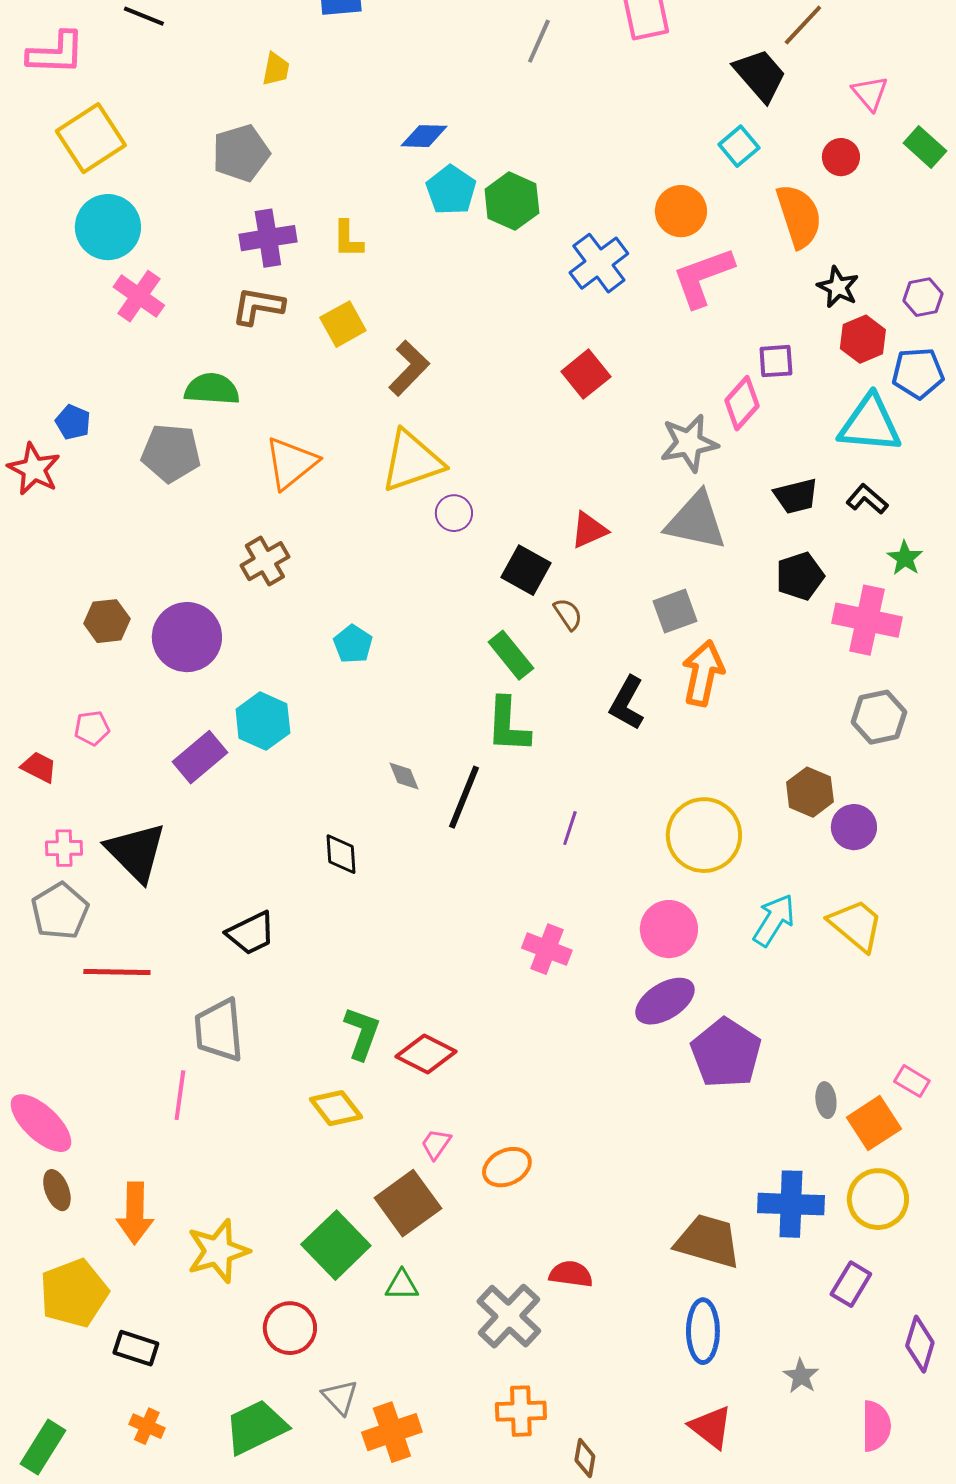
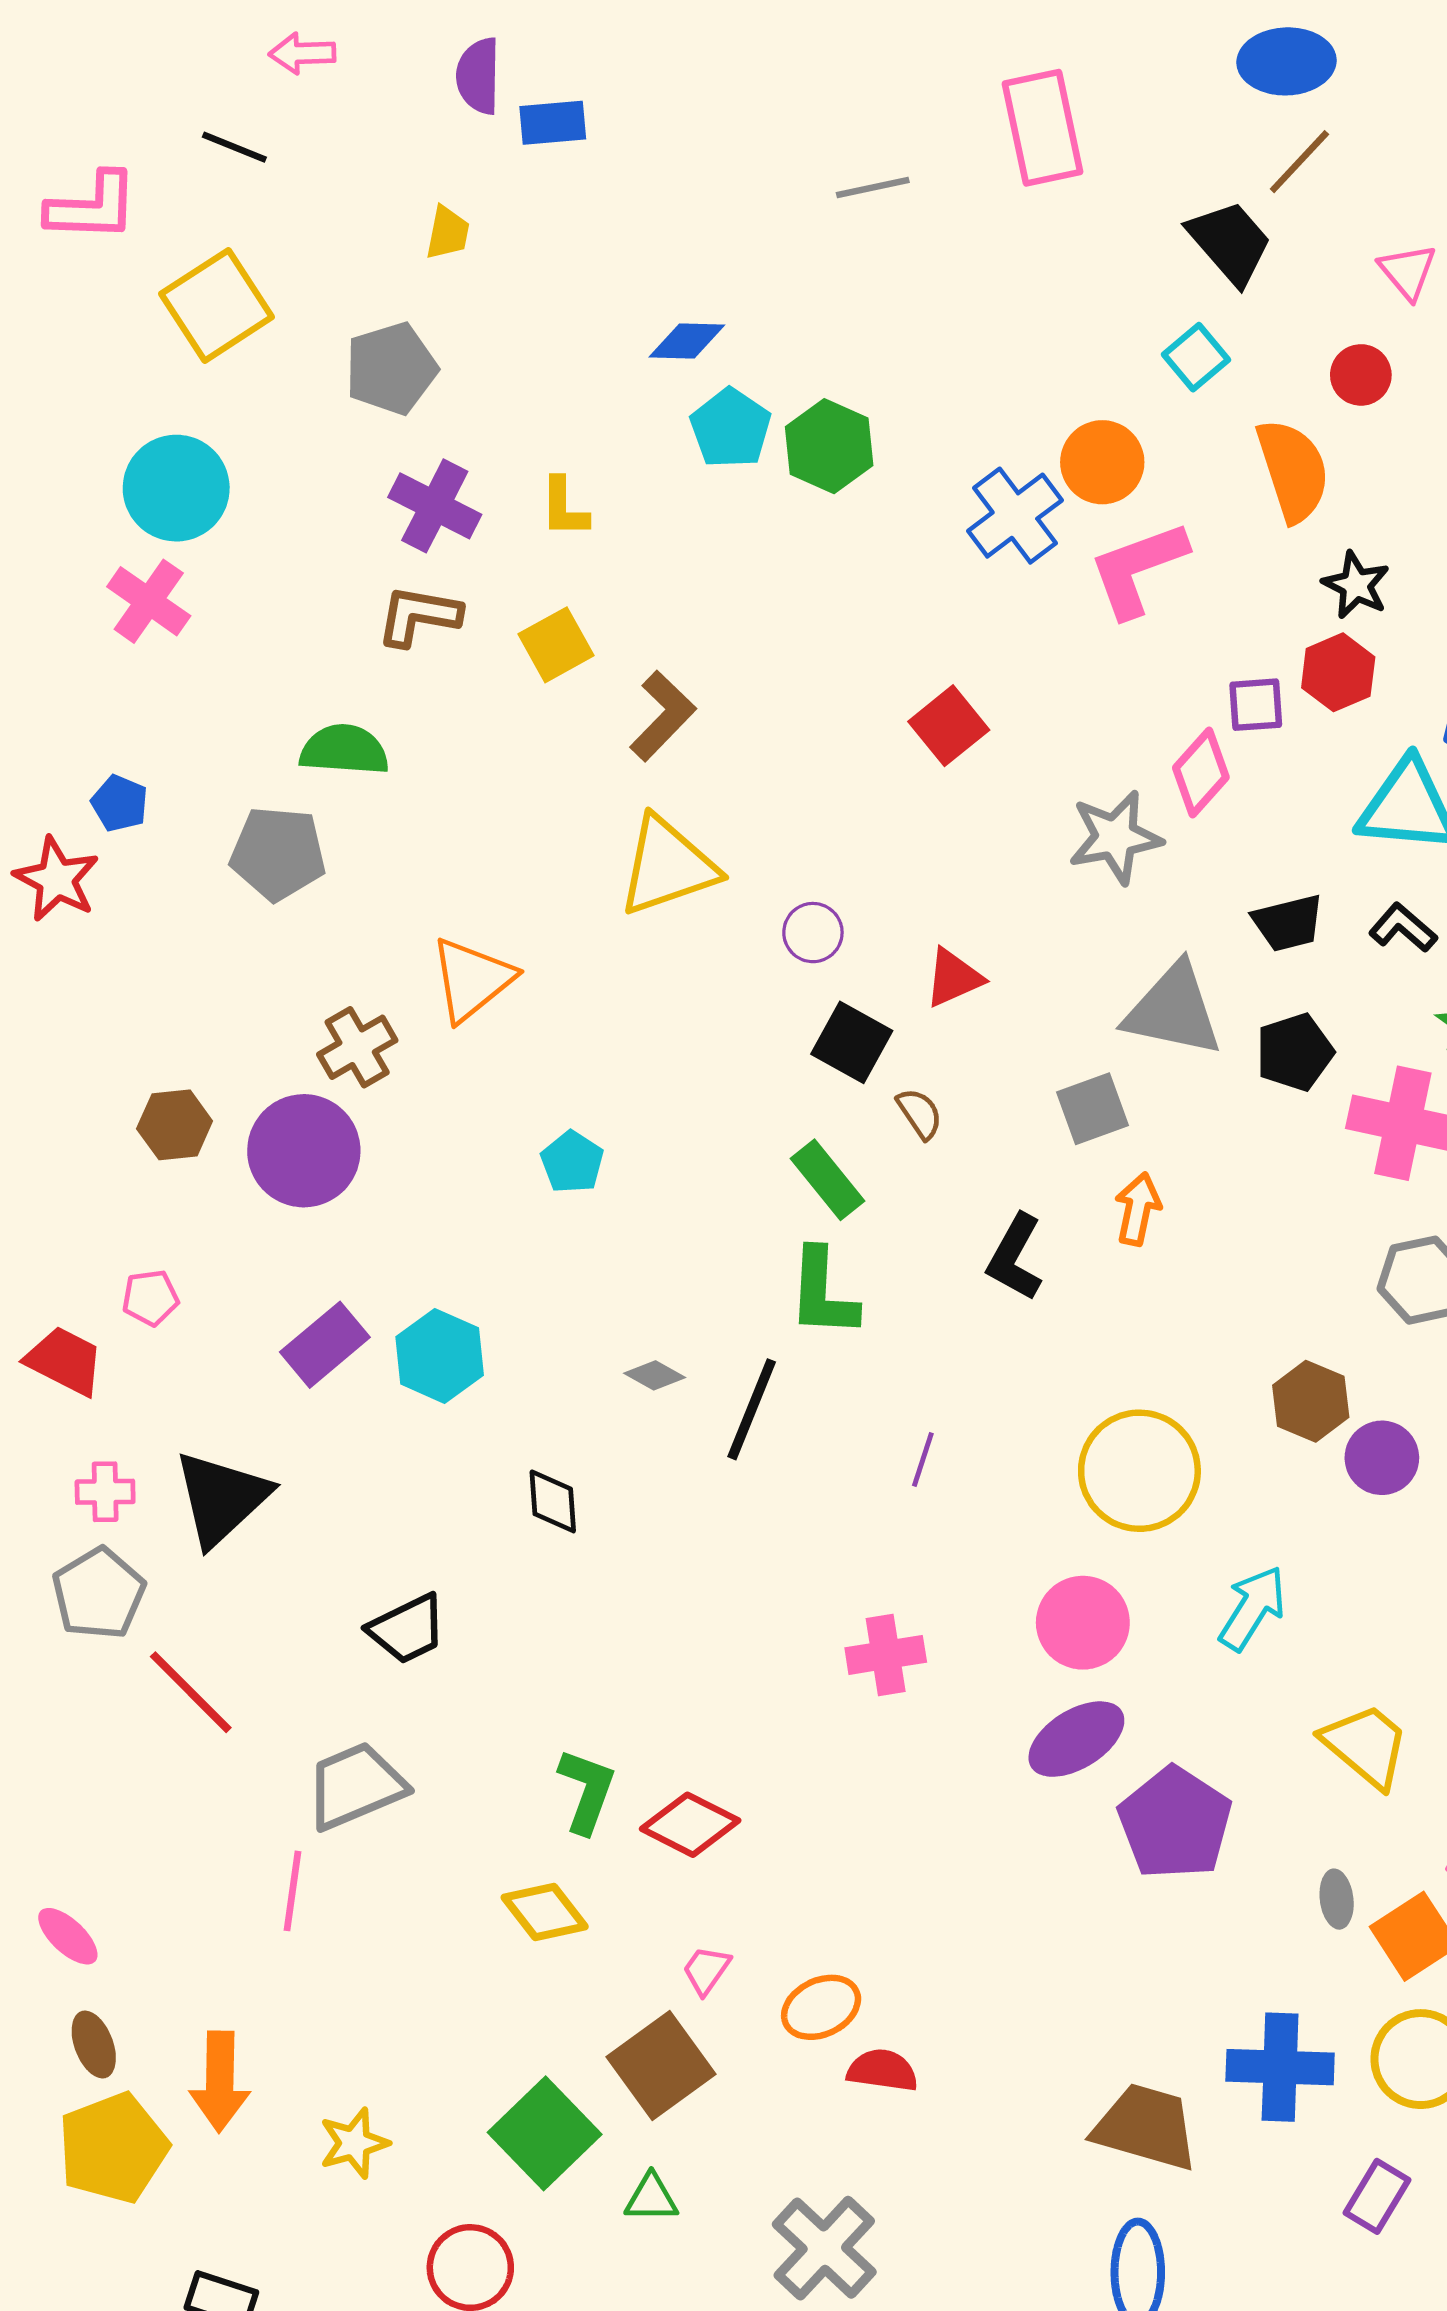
gray line: (539, 41) -> (873, 187), turned 54
yellow square: (91, 138) -> (217, 305), moved
purple cross: (268, 238) -> (435, 506), turned 36
blue cross: (599, 263) -> (1015, 516), moved
pink cross: (139, 296) -> (149, 601), moved
red hexagon: (863, 339) -> (1338, 672), moved
orange triangle: (291, 463) -> (472, 979), moved
purple circle: (454, 513) -> (813, 933), moved
gray triangle: (696, 521) -> (1173, 1010), moved
brown cross: (265, 561) -> (357, 1047), moved
orange arrow: (703, 673) -> (1138, 1209), size x0.7
cyan hexagon: (263, 721) -> (440, 1356), moved
red trapezoid: (39, 767) -> (65, 1361), size x1.4
gray diamond: (404, 776) -> (655, 1375), turned -39
black triangle: (136, 852) -> (221, 1498), turned 32
yellow trapezoid: (856, 925) -> (1366, 1745), moved
pink cross: (547, 949) -> (886, 1655), turned -30
red line: (117, 972) -> (191, 1692), turned 44
gray trapezoid: (219, 1030) -> (356, 1786), turned 72
pink ellipse: (41, 1123) -> (68, 1936), size x0.6
yellow star: (218, 1251) -> (354, 2143), size x0.7
red semicircle: (571, 1274) -> (882, 2070), moved
yellow pentagon: (74, 1293) -> (113, 2148), moved

